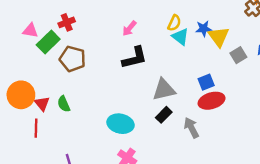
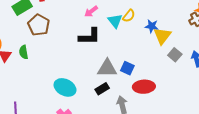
cyan triangle: (180, 37) -> (115, 21), moved
gray square: (238, 55) -> (175, 55), turned -32
blue square: (206, 82) -> (127, 68), moved, turned 32
green semicircle: (64, 104) -> (24, 52), moved

